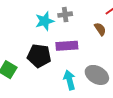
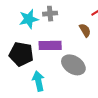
gray ellipse: (97, 75) -> (73, 65), moved
cyan arrow: (69, 80) -> (38, 81), moved

